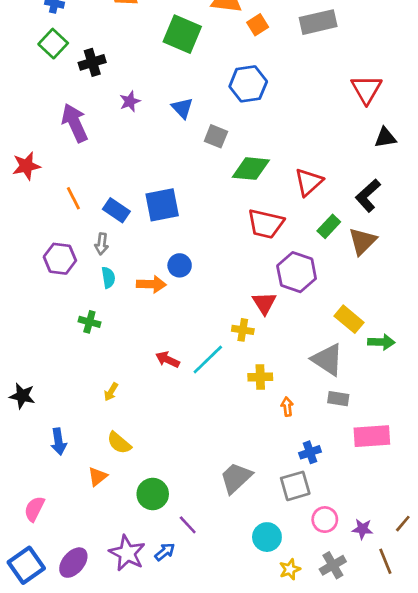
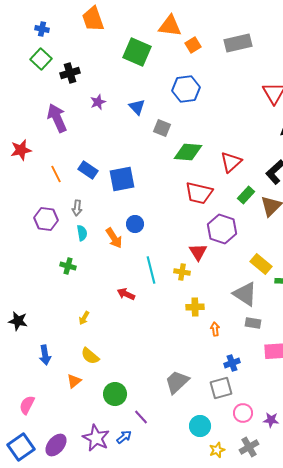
blue rectangle: (116, 210) -> (88, 170), moved
orange arrow: (151, 284) -> (114, 238), turned 55
cyan line: (208, 360) -> (151, 270), moved, turned -60

